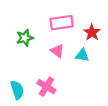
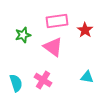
pink triangle: (57, 51) -> (53, 47), size x1.5
cyan triangle: (82, 55) -> (87, 77), moved

